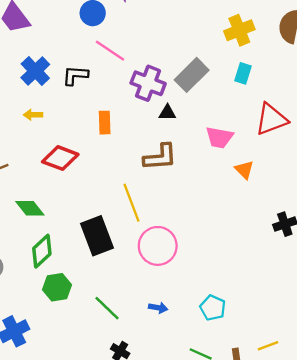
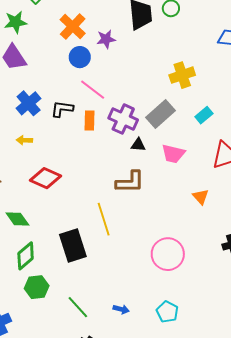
yellow cross: (239, 30) -> (182, 75), moved
cyan rectangle: (243, 73) -> (204, 115), turned 30
orange rectangle: (105, 123) -> (90, 121), moved
pink trapezoid: (219, 137) -> (173, 154), moved
pink circle: (158, 246) -> (168, 254), moved

